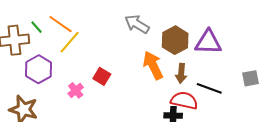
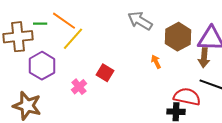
green line: (37, 27) -> (40, 24), turned -48
orange arrow: (153, 65) -> (156, 62), size x0.5
brown arrow: (181, 73) -> (204, 58), moved

